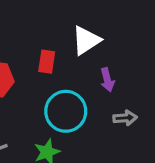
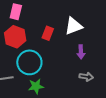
cyan circle: (66, 111) -> (29, 62), moved

